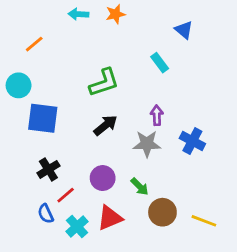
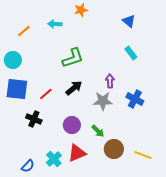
cyan arrow: (78, 14) -> (55, 24), moved
cyan rectangle: (160, 63) -> (131, 53), moved
blue square: (43, 118) -> (17, 89), moved
black cross: (48, 169) -> (34, 119), turned -35
red line: (66, 195) -> (46, 94), moved
blue semicircle: (46, 214) -> (28, 166), moved, turned -112

